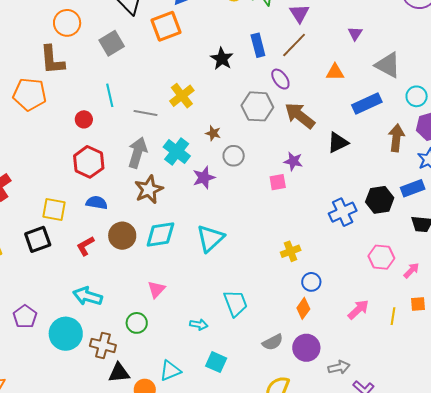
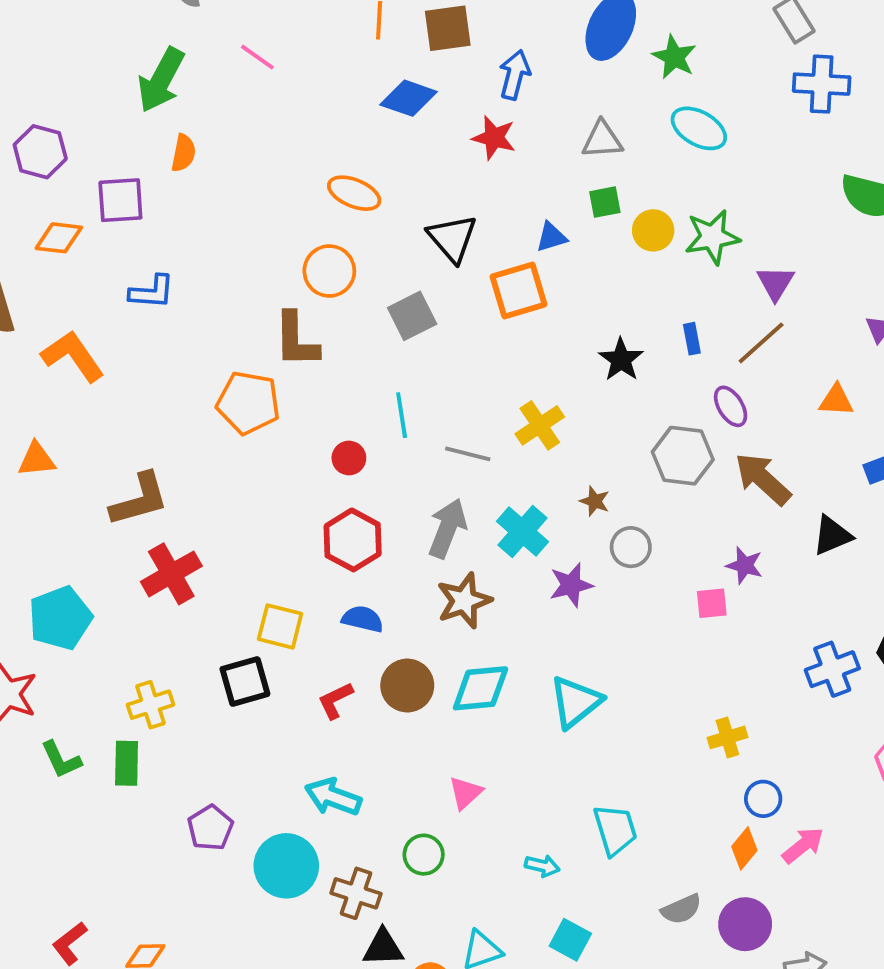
blue rectangle: (258, 45) -> (692, 339), size x0.7
pink arrow: (358, 310) -> (803, 845), moved

